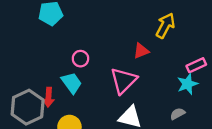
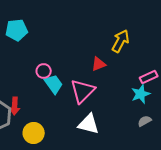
cyan trapezoid: (72, 83) -> (54, 84), moved
gray semicircle: (178, 114) -> (145, 121), moved

